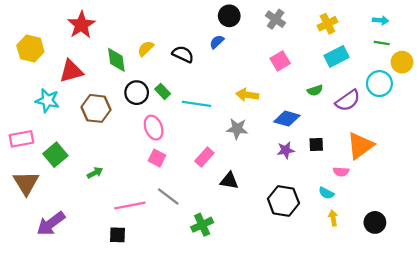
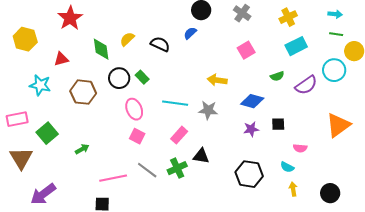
red triangle: (71, 71) -> (61, 59), size x0.7
cyan line: (196, 104) -> (175, 103), moved
orange triangle: (360, 146) -> (338, 125), moved
green cross: (202, 225) -> (177, 168), moved

